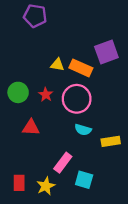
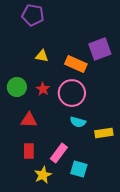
yellow triangle: (57, 65) -> (42, 56), moved
red rectangle: (19, 183) -> (29, 151), moved

